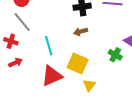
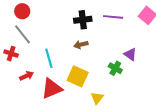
red arrow: (16, 63) -> (27, 76), moved
yellow triangle: (89, 85) -> (97, 98), moved

